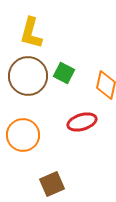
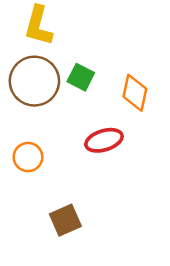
orange circle: (23, 135) -> (28, 157), size x0.7

